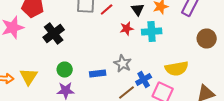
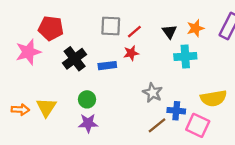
red star: (127, 28) -> (131, 53), moved
blue rectangle: (98, 74) -> (107, 66), moved
blue cross: (144, 80) -> (176, 111), turned 35

